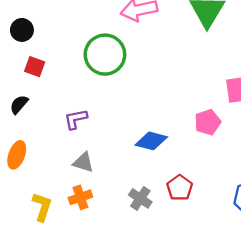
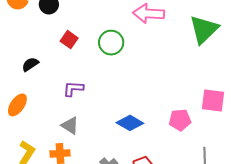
green circle: (105, 55) -> (111, 43), size x0.7
red square: (35, 67) -> (69, 40), moved

